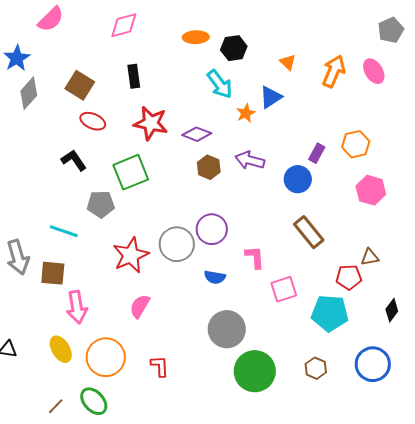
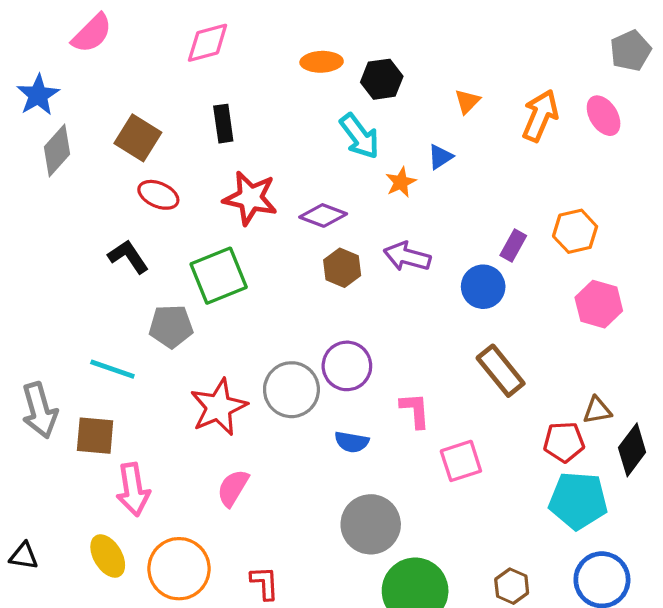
orange triangle: (288, 62) -> (467, 101), turned 30
blue triangle: (271, 97) -> (440, 157), size x0.7
black diamond: (392, 310) -> (632, 450), moved, size x1.4
cyan pentagon: (330, 313) -> (578, 501), moved

